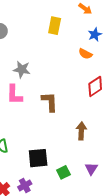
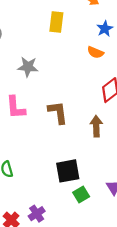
gray star: (22, 69) -> (28, 67), moved
brown arrow: (81, 131) -> (96, 126), moved
black square: (38, 158) -> (68, 171), moved

